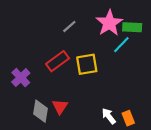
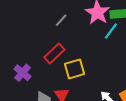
yellow square: (87, 64) -> (74, 69), moved

